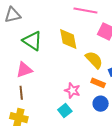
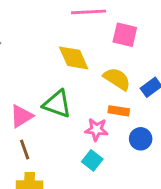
green triangle: (32, 41) -> (57, 104), moved
orange rectangle: (98, 83) -> (119, 111), moved

